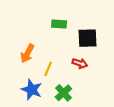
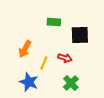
red arrow: (80, 63) -> (65, 58), moved
green cross: (63, 93) -> (71, 83), moved

